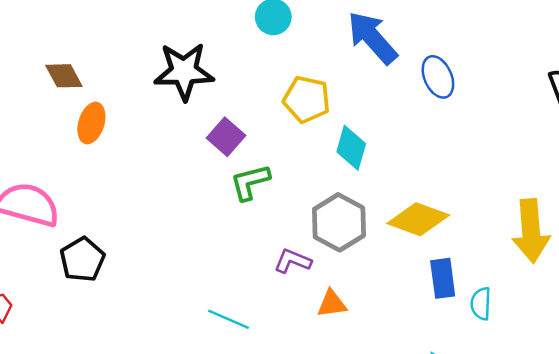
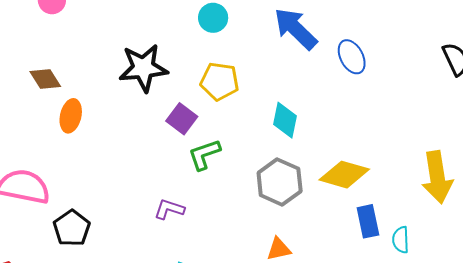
yellow pentagon: (307, 99) -> (220, 81), moved
purple L-shape: (293, 261) -> (169, 209), moved

